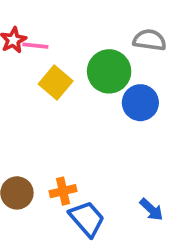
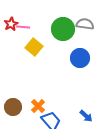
green circle: (109, 71) -> (63, 29), moved
orange cross: (63, 191) -> (38, 106), turned -32

